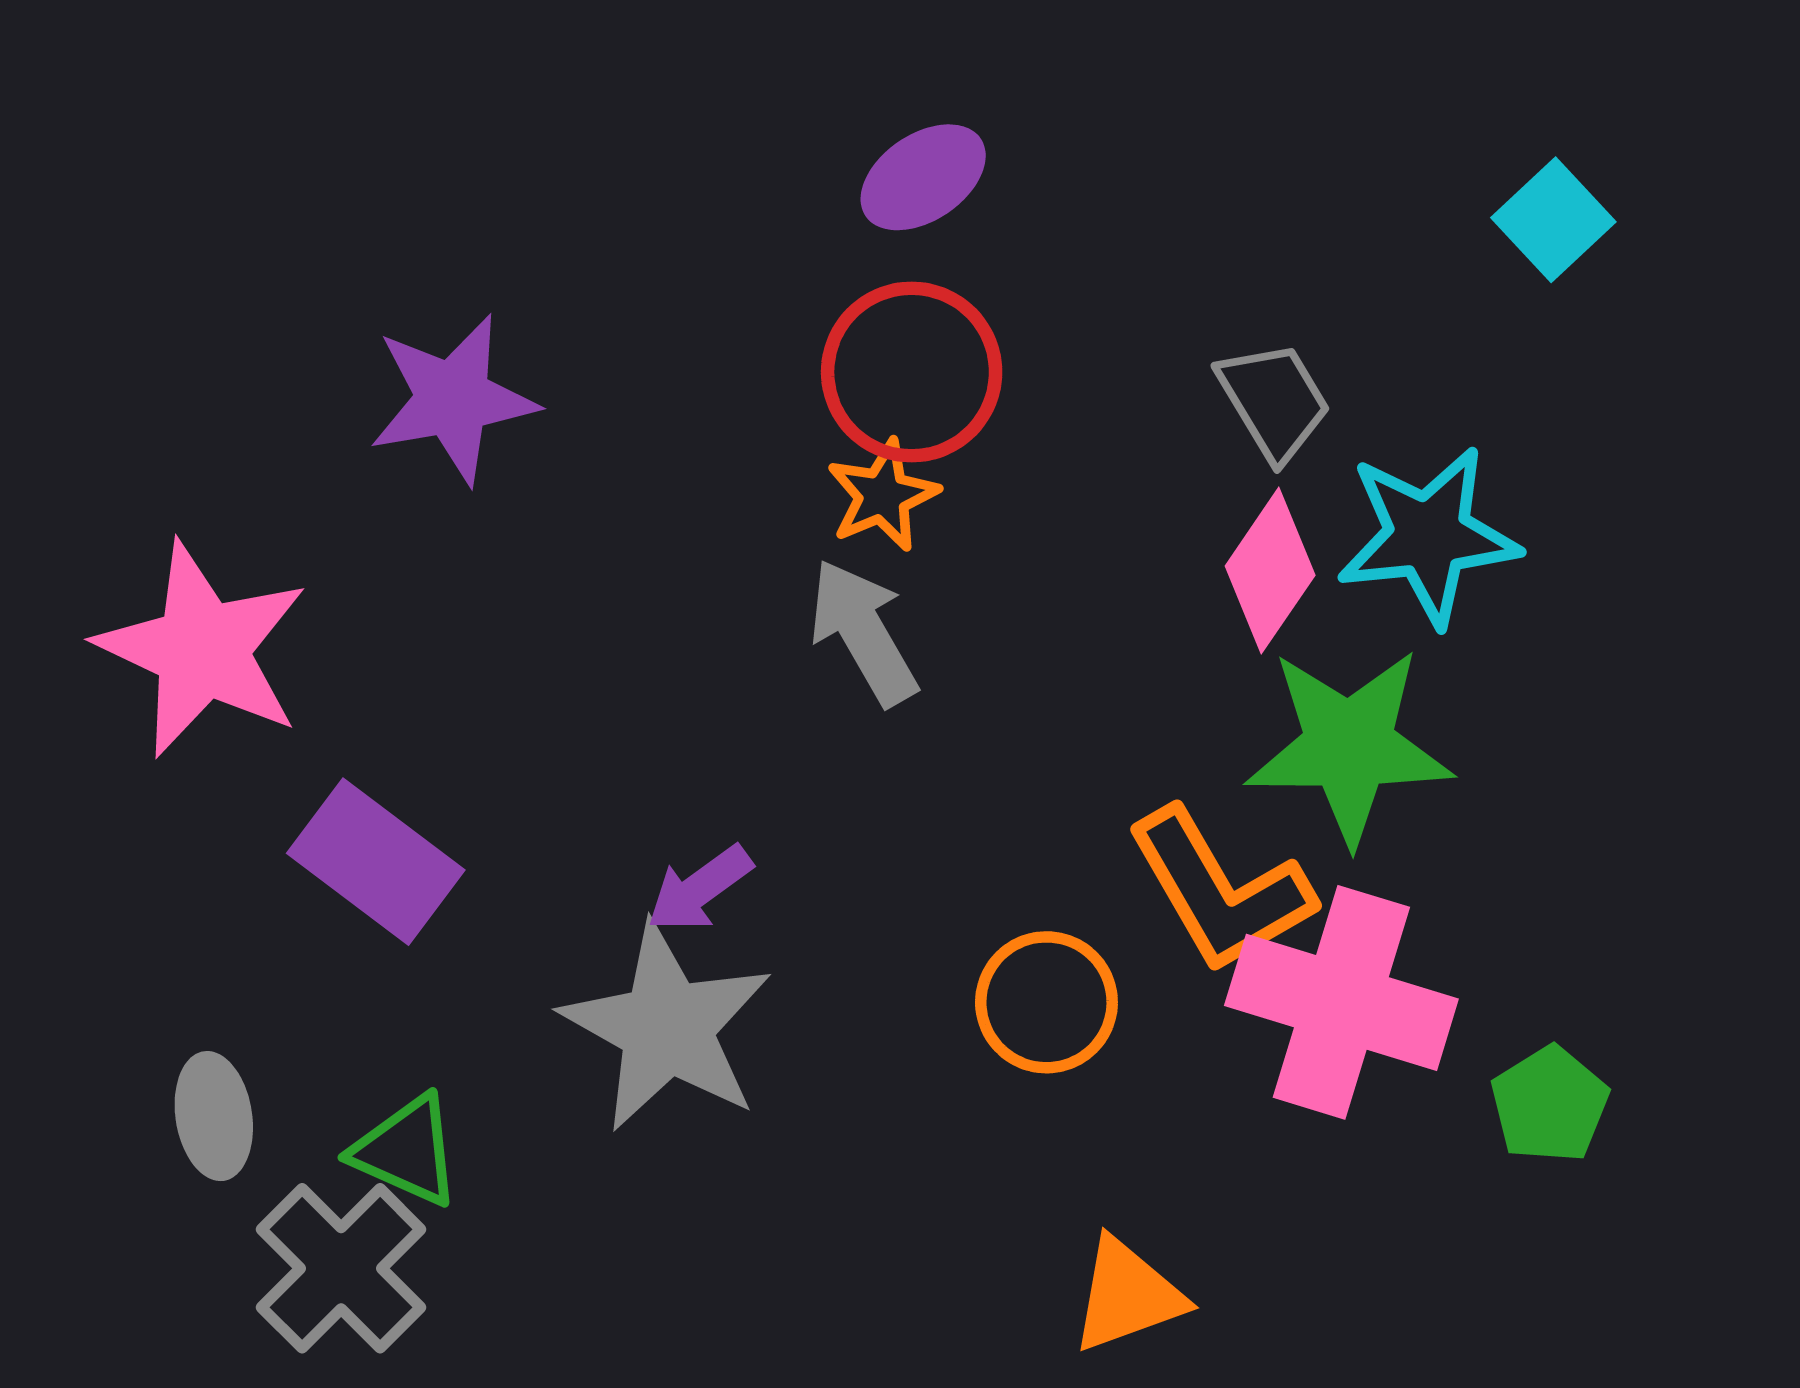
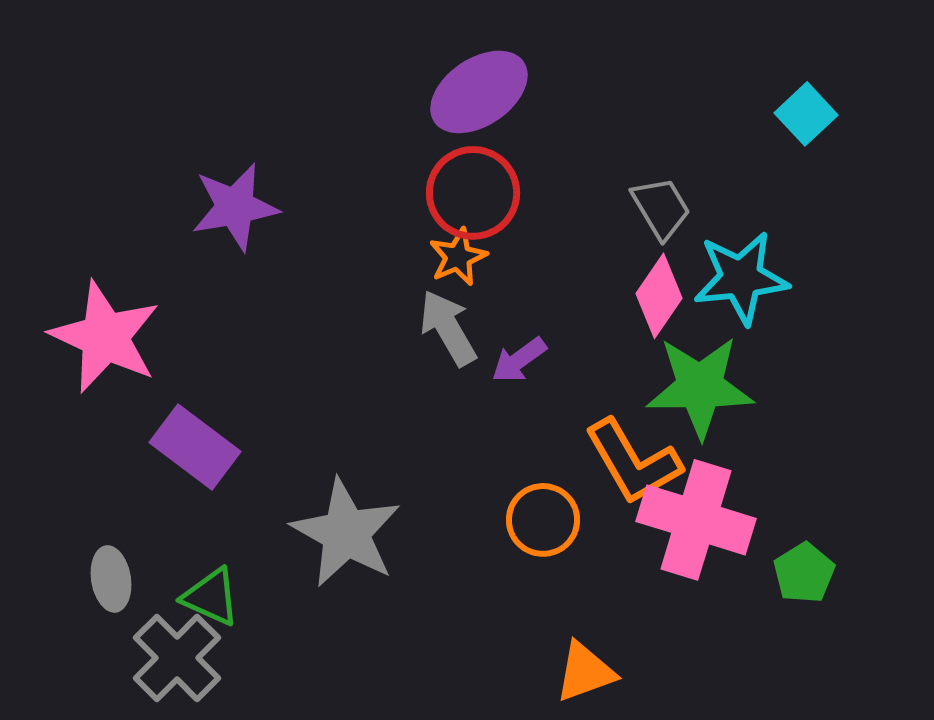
purple ellipse: (923, 177) -> (479, 92), size x1.5
purple arrow: (700, 889) -> (519, 360), moved

